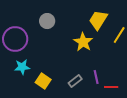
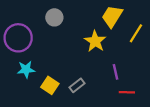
purple line: (96, 77) -> (116, 72), moved
gray rectangle: (75, 81) -> (77, 85), moved

